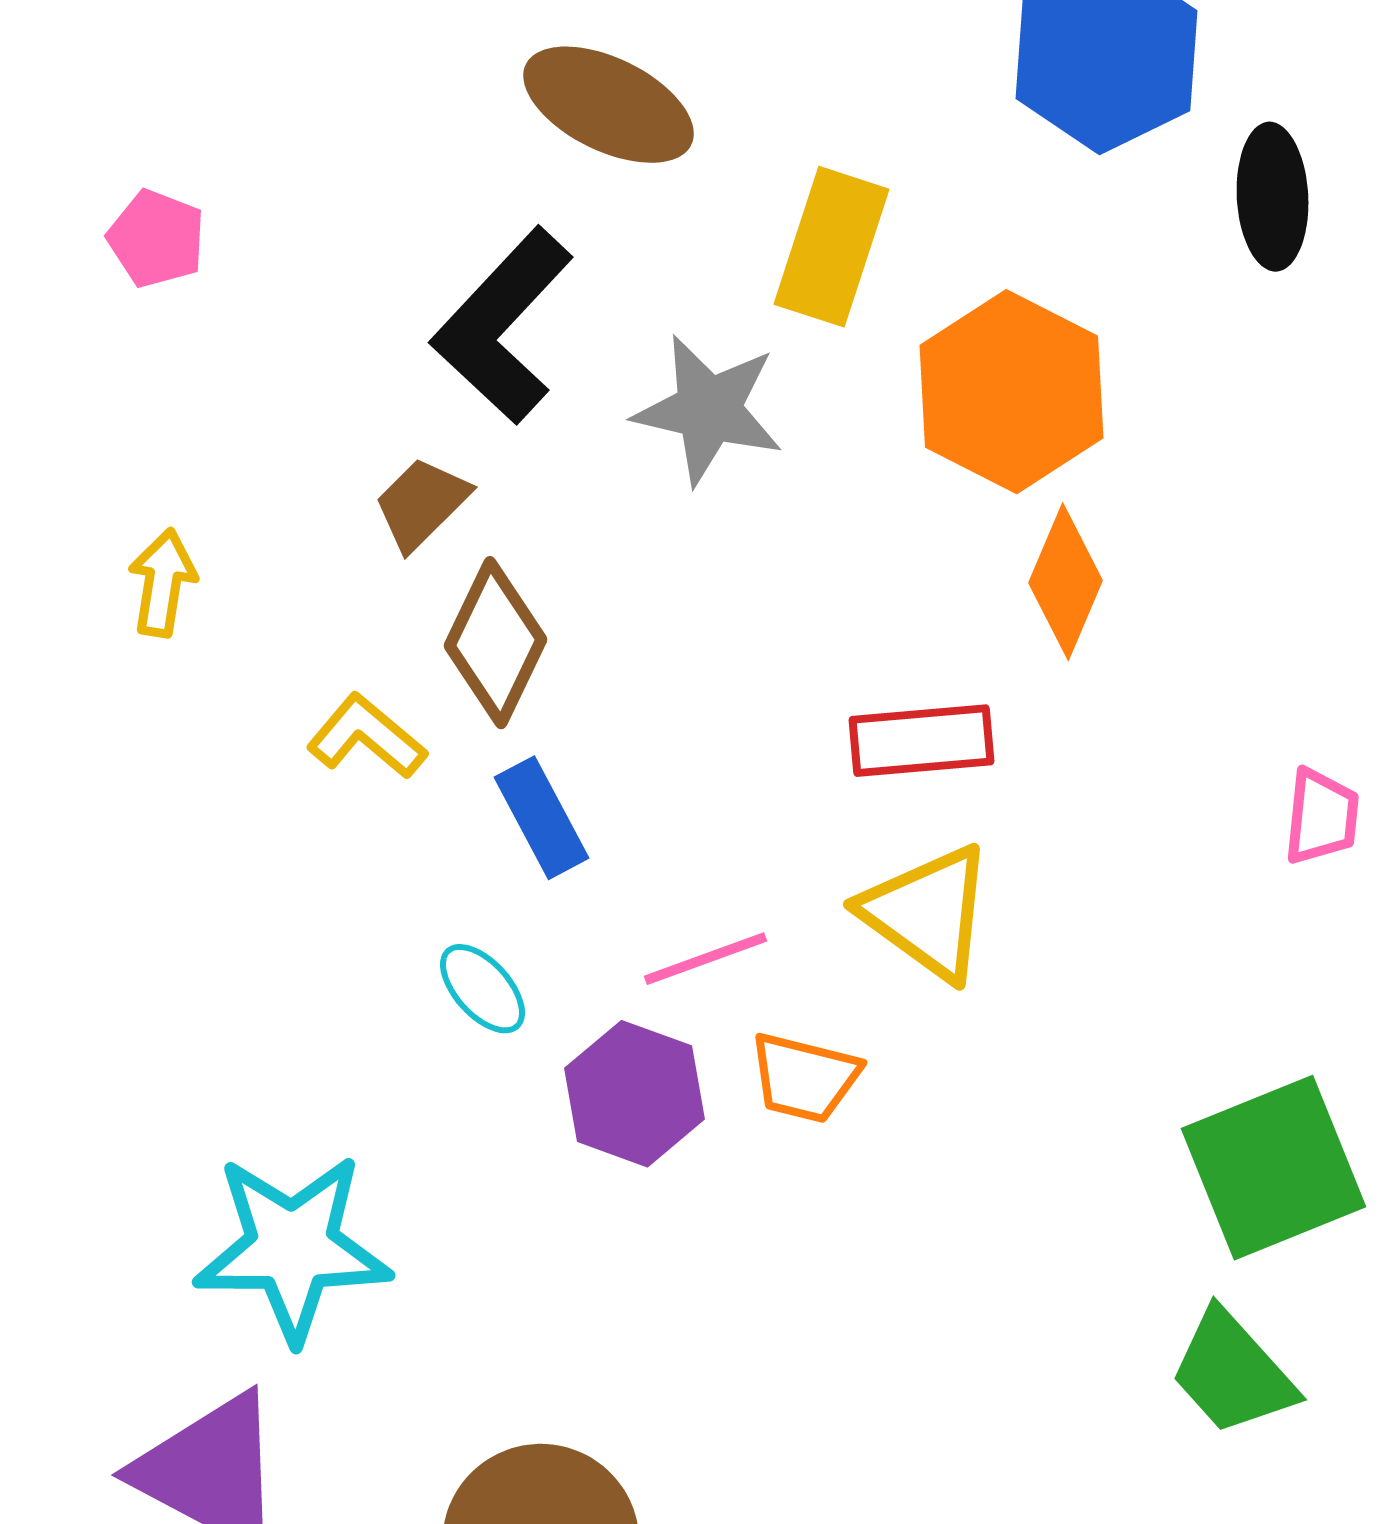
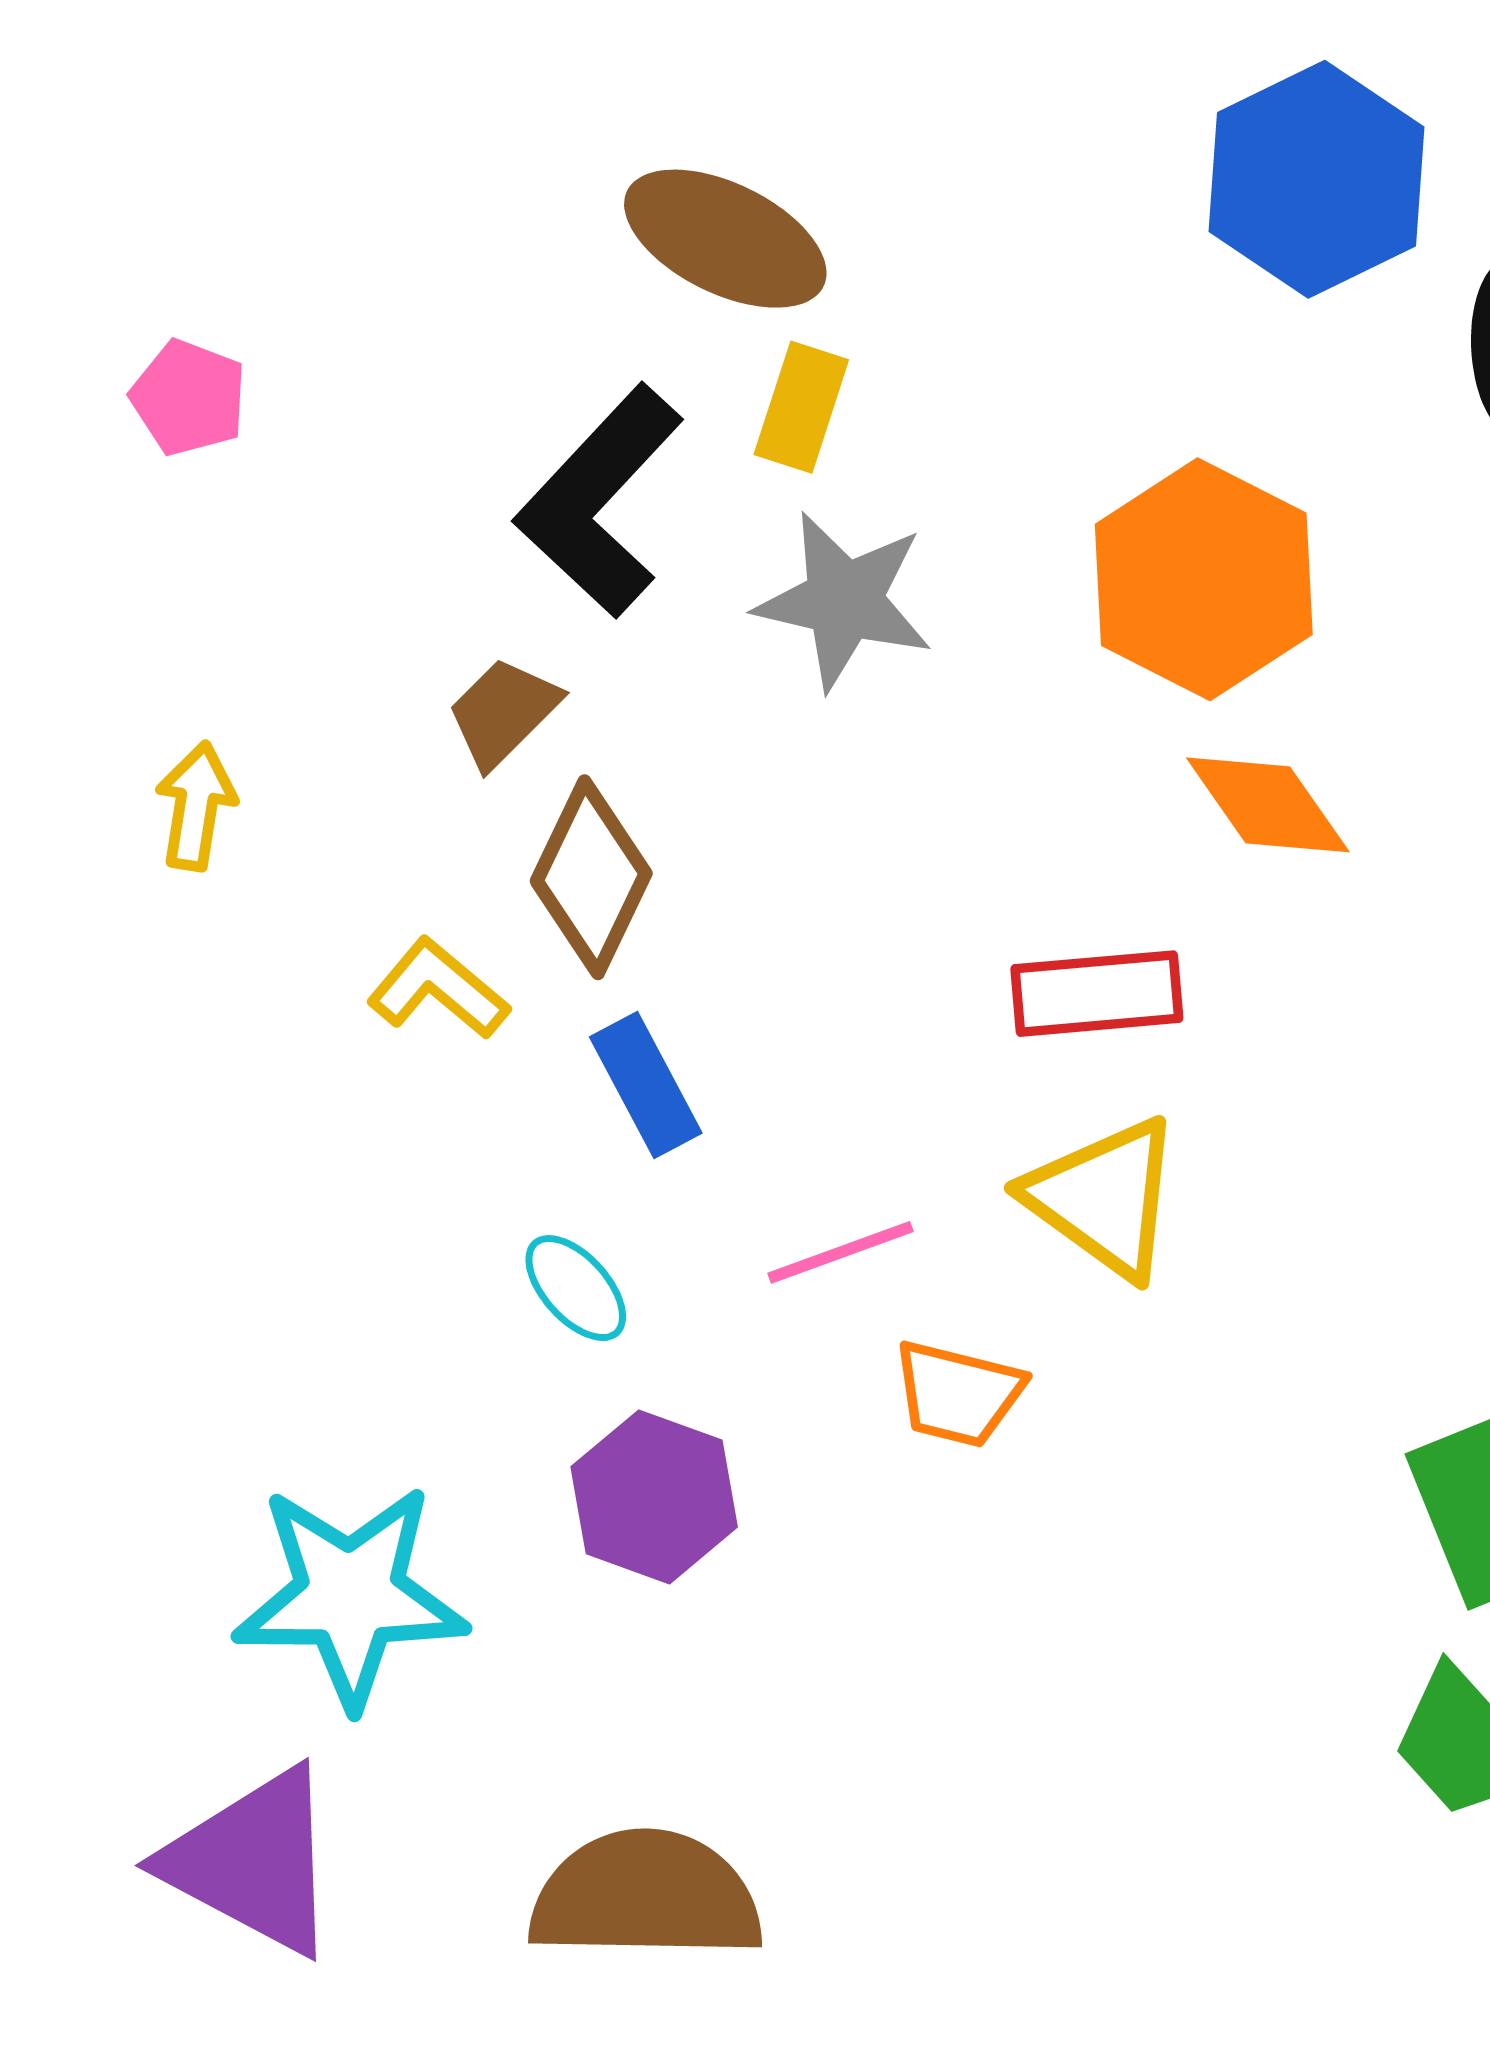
yellow rectangle: (832, 247) -> (801, 407), moved, size x0.7
orange diamond: (1066, 582) -> (1268, 805), turned -58
purple hexagon: (635, 1094) -> (654, 1497), moved

